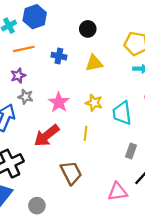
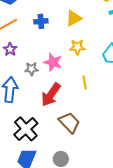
gray star: (26, 97) -> (32, 69), moved
yellow star: (94, 103) -> (77, 47), moved
brown trapezoid: (71, 173) -> (69, 123), moved

